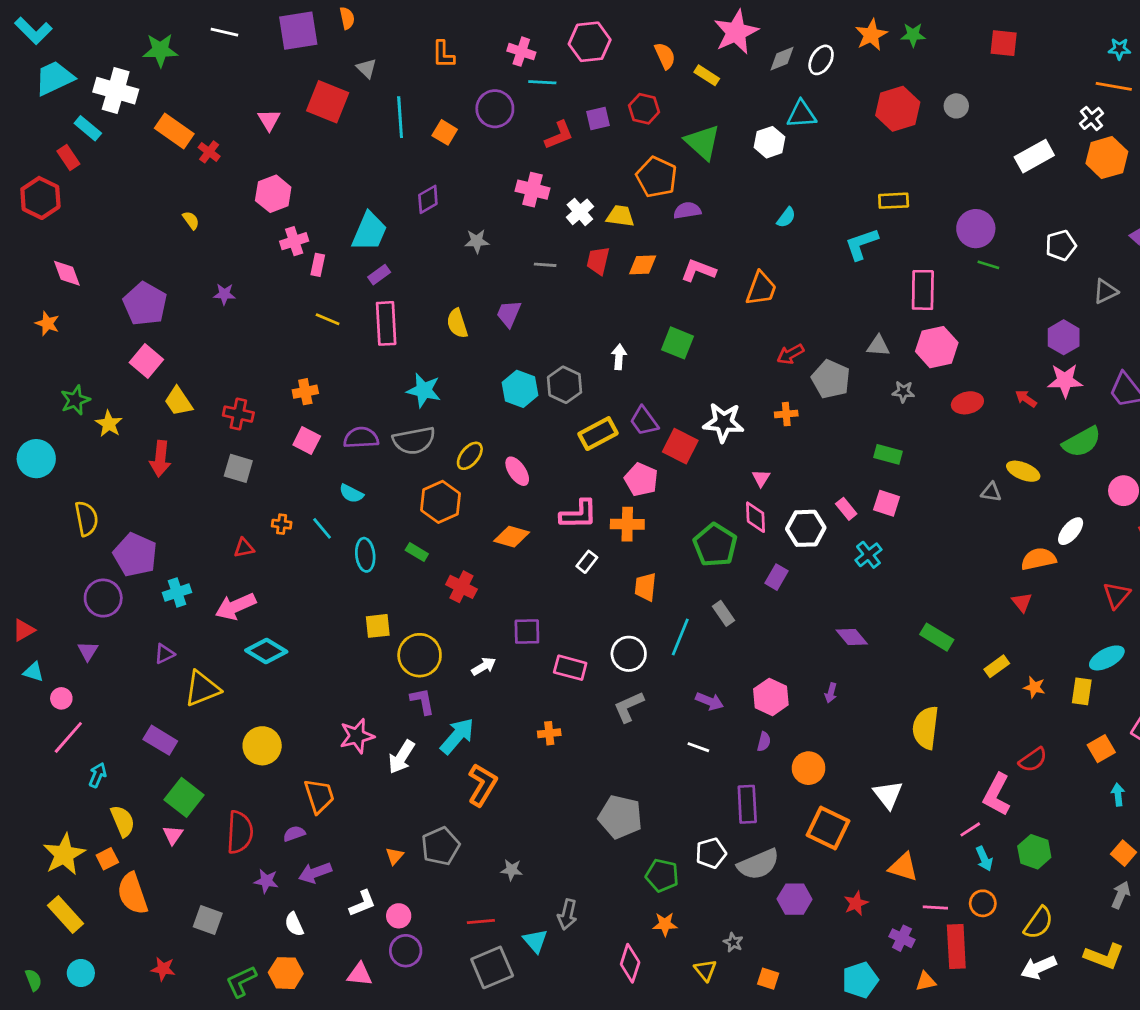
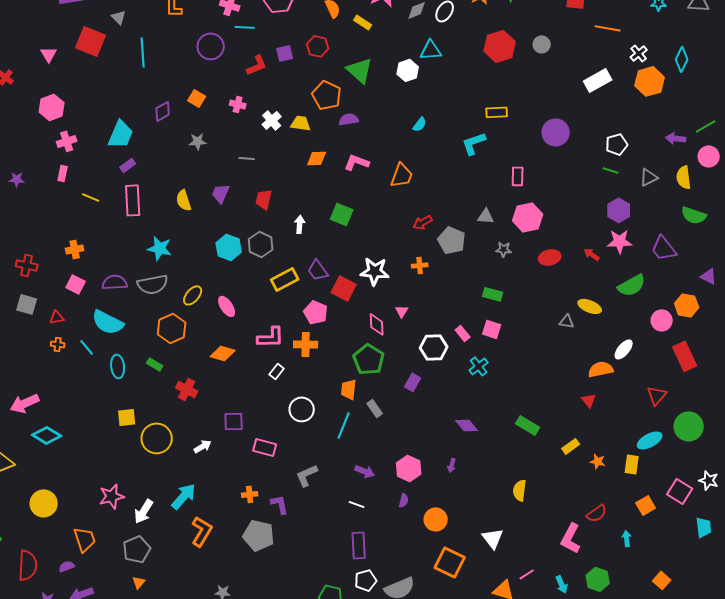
orange line: (1114, 86) -> (608, 28), moved
orange square: (445, 132) -> (197, 98), moved
pink cross: (533, 190) -> (238, 104), size x0.7
red trapezoid: (598, 261) -> (264, 199), moved
pink rectangle: (318, 265) -> (63, 173), moved
green line: (988, 265) -> (611, 170), moved
pink rectangle: (923, 290) -> (518, 176), size x0.7
cyan semicircle: (351, 493) -> (108, 322), size x1.8
pink diamond: (756, 517) -> (377, 324), moved
red triangle: (244, 548) -> (57, 317), moved
orange trapezoid: (645, 587) -> (349, 389), moved
white circle: (629, 654) -> (302, 409), moved
purple L-shape: (422, 701) -> (280, 504), moved
yellow semicircle: (926, 728) -> (520, 490), size x0.7
cyan arrow: (1118, 795) -> (627, 538), moved
purple rectangle: (747, 804) -> (359, 545), moved
gray pentagon: (620, 817) -> (259, 535), moved
pink line: (970, 829) -> (527, 574), moved
gray pentagon: (440, 846) -> (137, 549), moved

